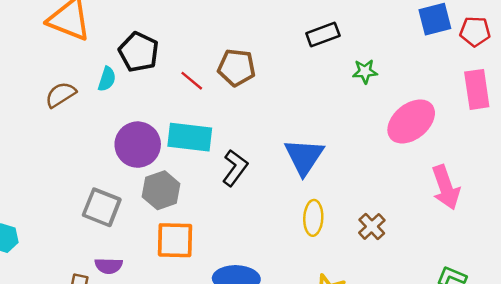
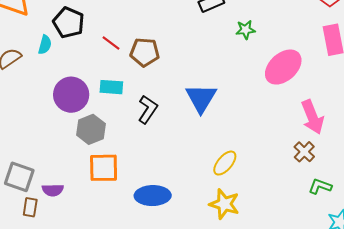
brown pentagon: (237, 68) -> (145, 52), moved
cyan rectangle: (190, 137) -> (111, 87), size x0.7
gray square: (102, 207) -> (19, 177), moved
yellow ellipse: (313, 218) -> (225, 163), moved, turned 40
brown cross: (372, 226) -> (304, 152), moved

